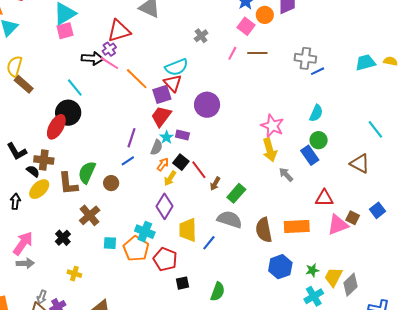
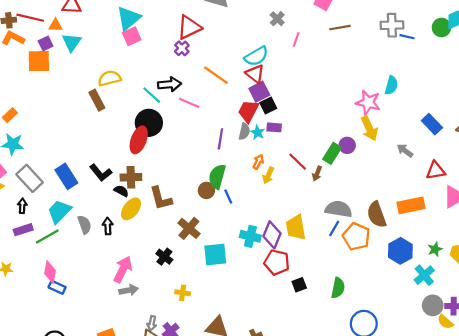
pink line: (232, 53) -> (296, 40), moved
black arrow: (92, 58) -> (170, 84), moved
pink line: (109, 63) -> (189, 103), moved
yellow semicircle: (14, 66) -> (109, 78), moved, turned 70
blue line: (318, 71) -> (407, 37), turned 48
brown rectangle: (24, 84) -> (97, 100), turned 30
purple square: (162, 94) -> (259, 92), moved
purple circle: (207, 105) -> (347, 145), moved, size x0.6
cyan semicircle: (316, 113) -> (391, 85), moved
green circle: (319, 140) -> (441, 27), moved
gray semicircle: (157, 147) -> (244, 131), moved
blue rectangle: (310, 155) -> (432, 124), moved
blue line: (128, 161) -> (228, 197), moved, turned -72
black square: (181, 162) -> (268, 105), moved, turned 35
green semicircle: (87, 172) -> (217, 177), moved
gray arrow: (286, 175) -> (405, 151), moved
green rectangle: (236, 193) -> (332, 153), moved
purple diamond: (164, 206) -> (272, 235), moved
cyan square: (110, 243) -> (215, 254), size x1.6
blue line: (209, 243) -> (334, 228), moved
orange pentagon: (136, 249) -> (356, 237), moved
cyan cross: (314, 296) -> (424, 275), moved

